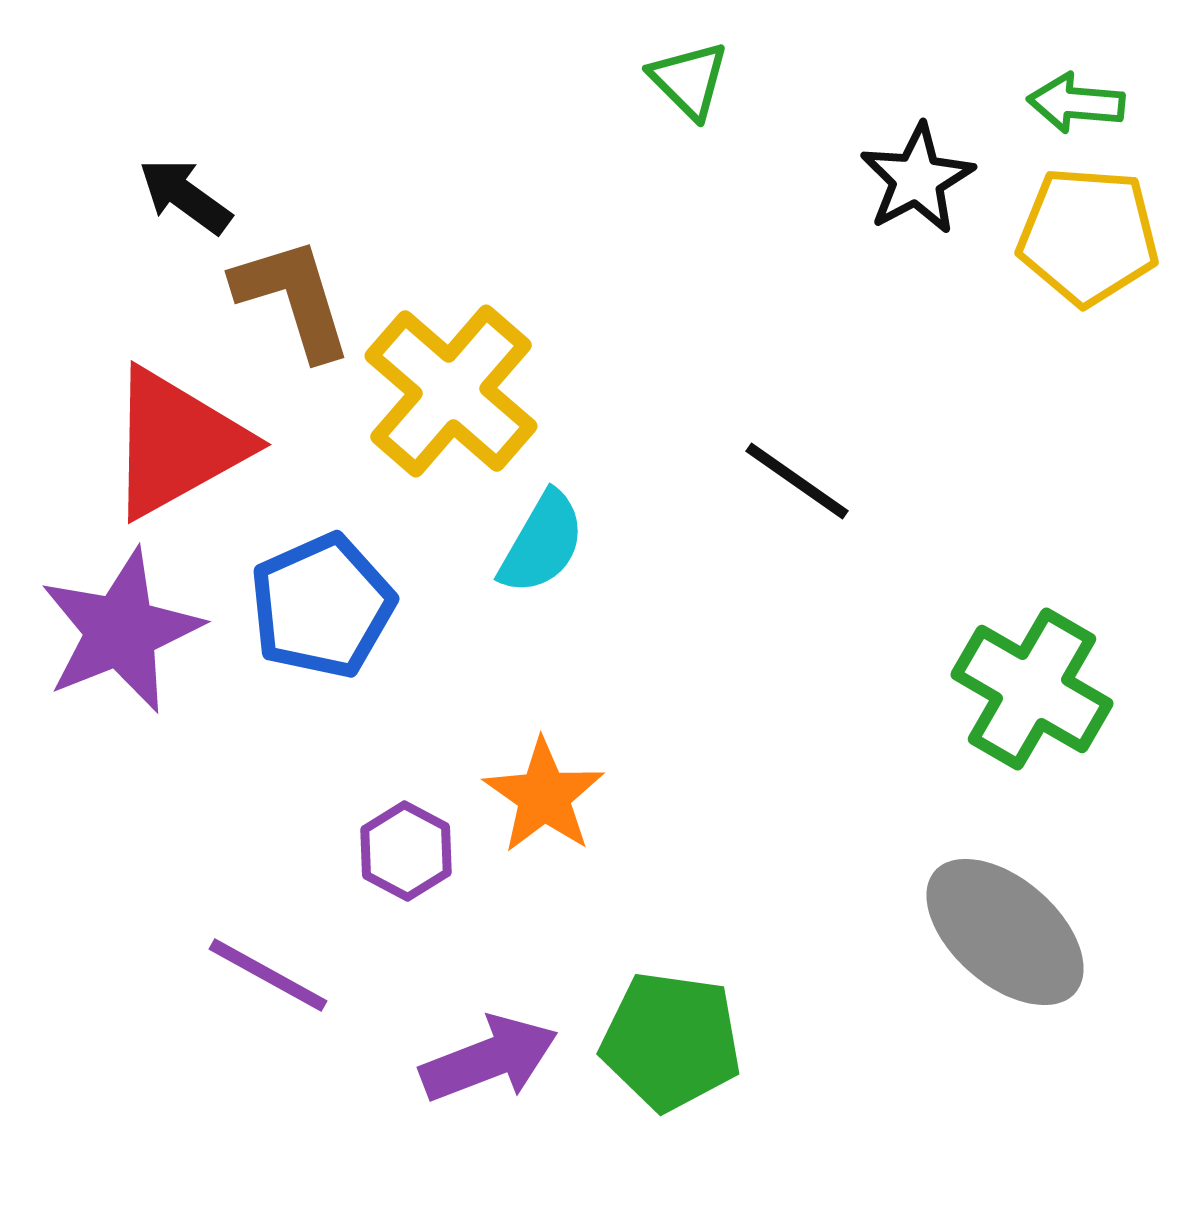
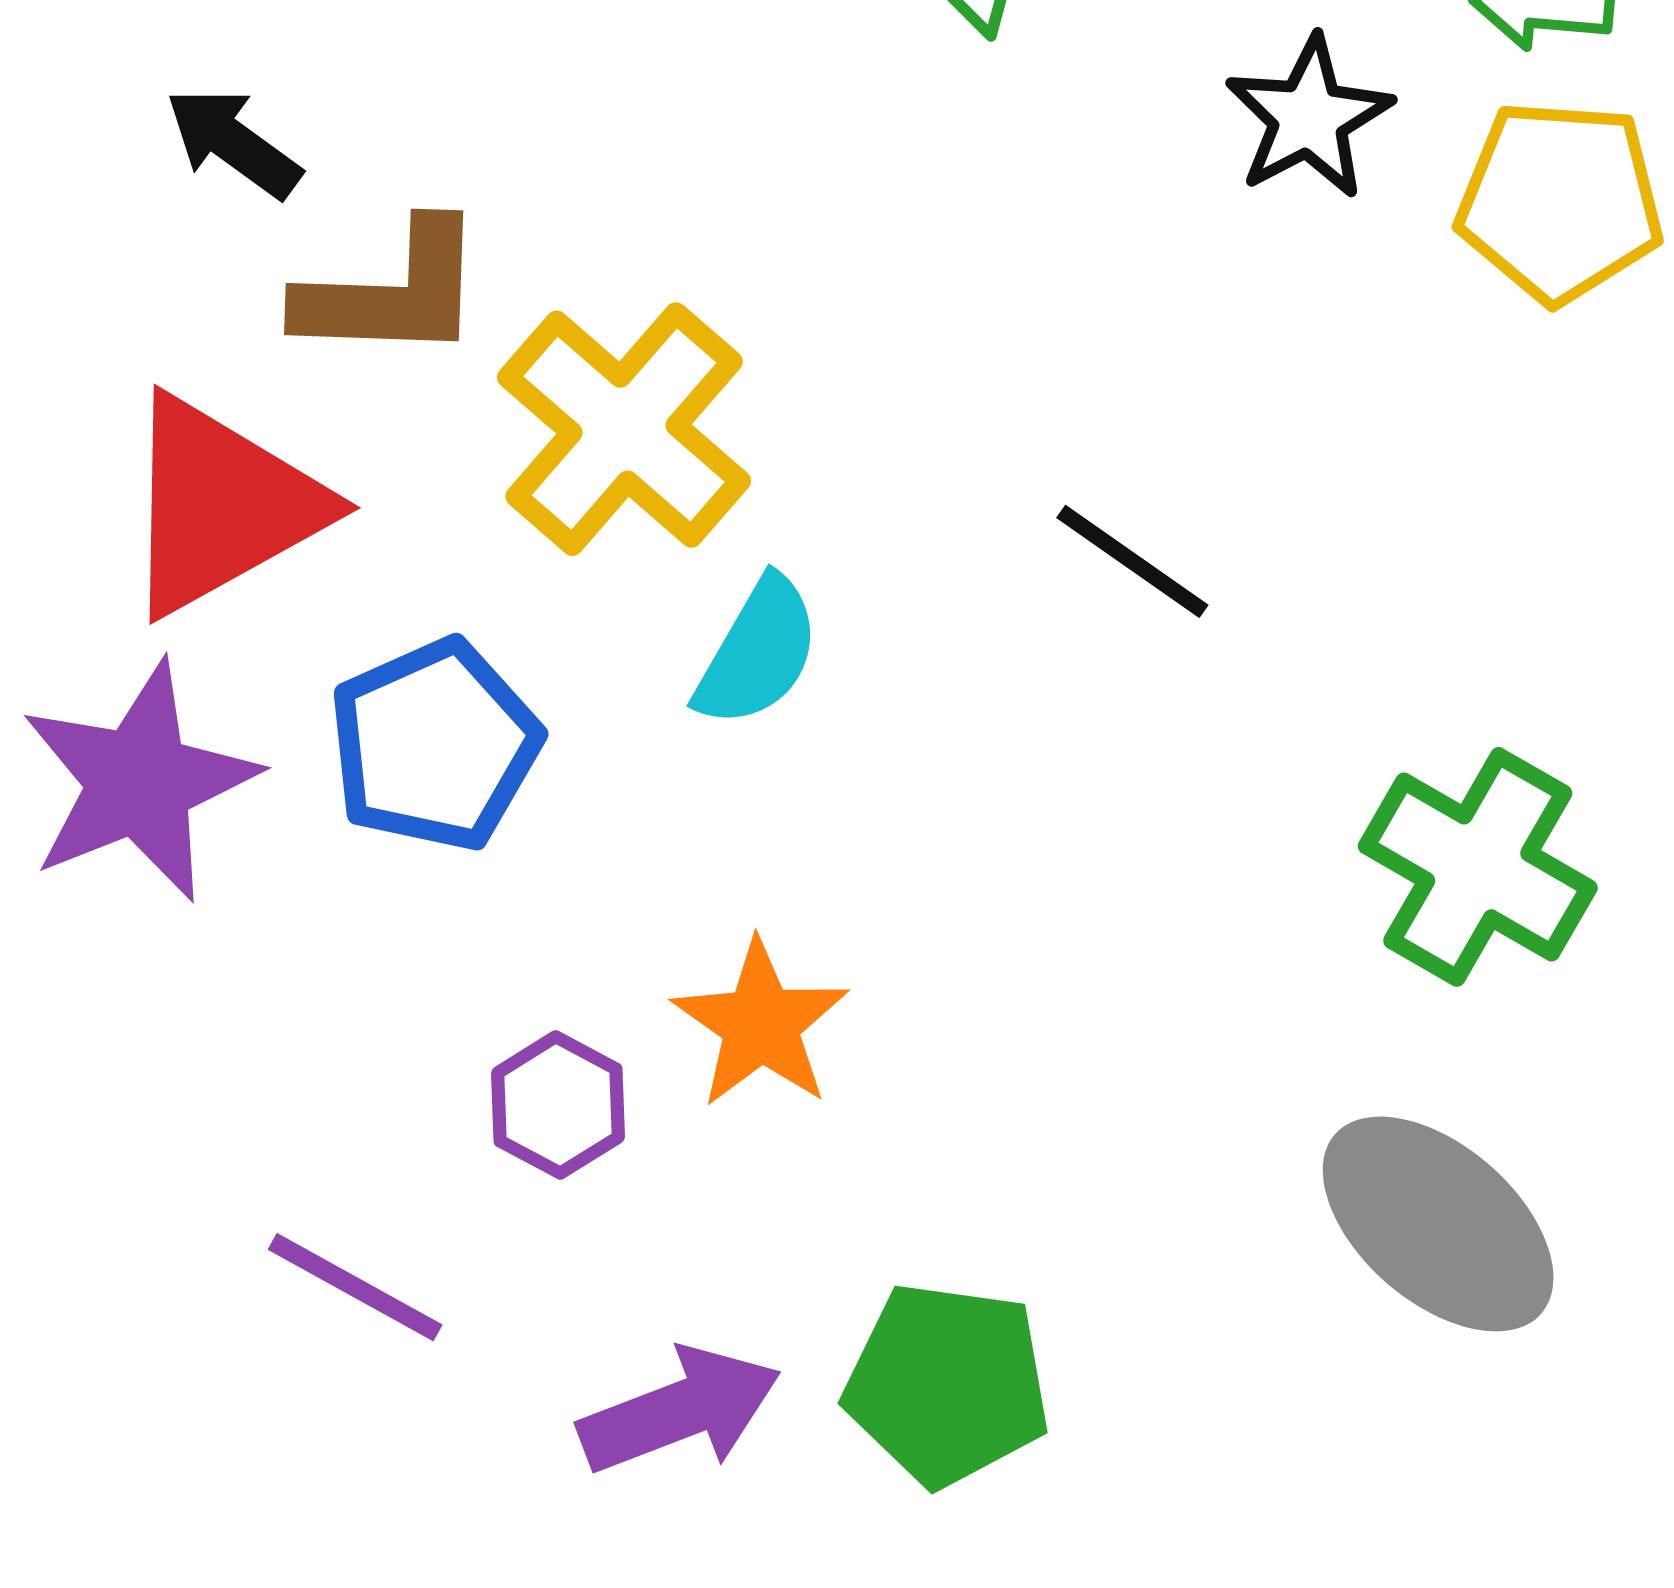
brown L-shape: (293, 298) -> (392, 292), turned 109

